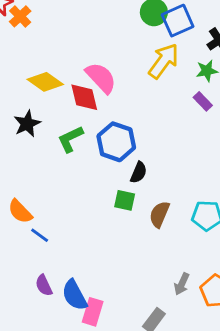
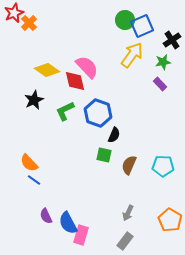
blue line: (40, 235) -> (34, 180), moved
gray arrow: (182, 284) -> (128, 213), moved

